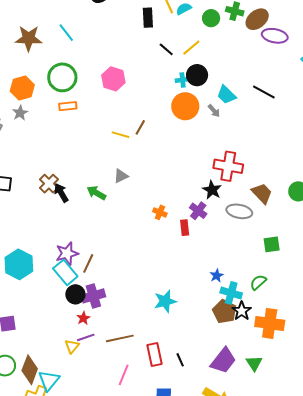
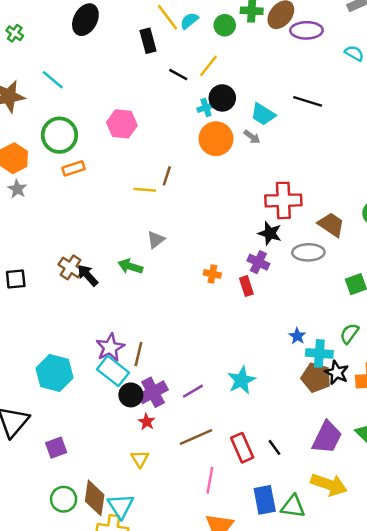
purple line: (86, 337) -> (193, 391), moved

